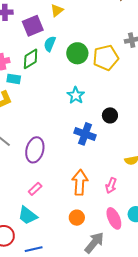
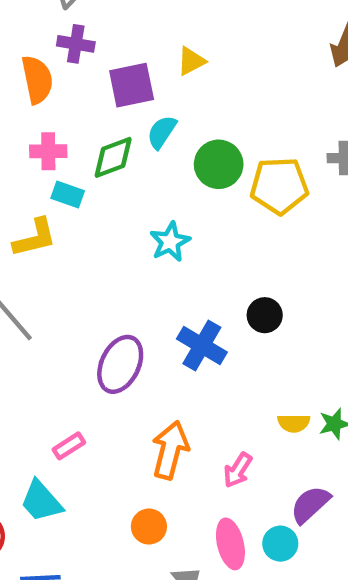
cyan star: (76, 95) -> (170, 242), moved
purple ellipse: (35, 150) -> (120, 364), moved

